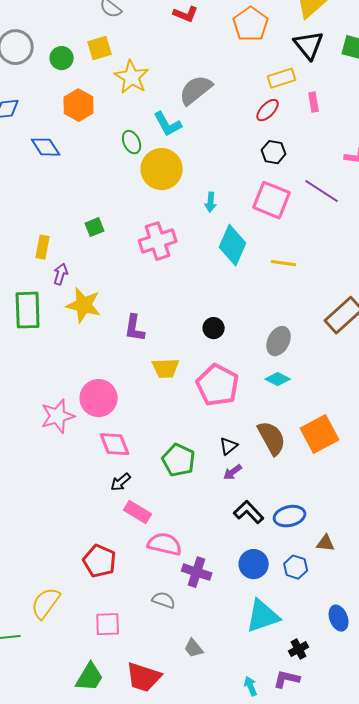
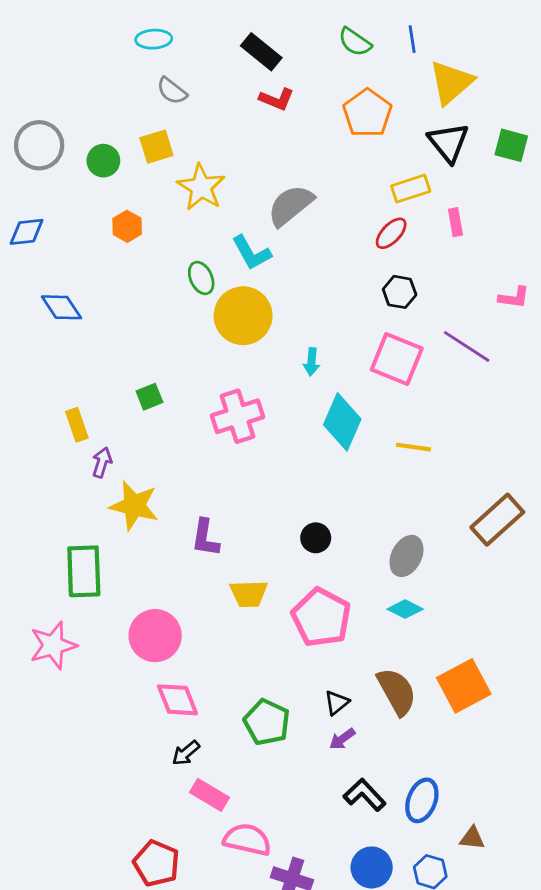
orange hexagon: (79, 105) -> (127, 226), size x0.7
blue diamond: (46, 147) -> (61, 307), moved
yellow rectangle: (43, 247) -> (77, 425), turned -30
green rectangle: (28, 310) -> (84, 571), moved
pink star: (58, 416) -> (53, 645), moved
blue ellipse: (290, 516) -> (422, 800), turned -56

